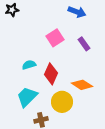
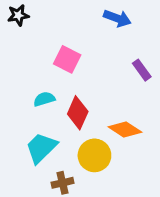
pink square: (55, 38) -> (67, 59), moved, turned -30
purple rectangle: (84, 44) -> (142, 70), moved

